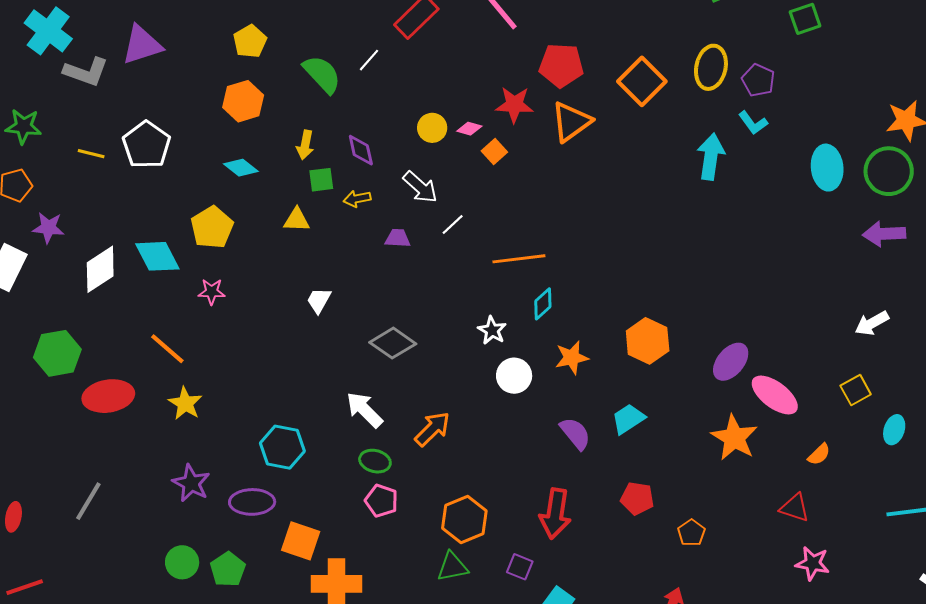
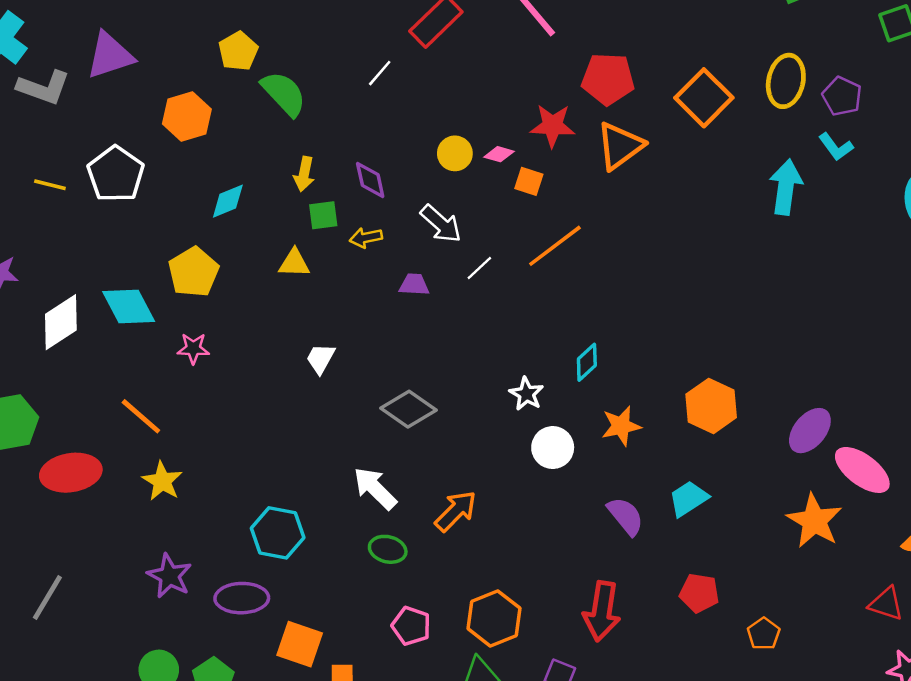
green semicircle: (322, 74) -> (284, 94), moved
orange hexagon: (243, 101) -> (187, 117), moved
orange square: (494, 151) -> (529, 181), turned -30
cyan diamond: (241, 168) -> (228, 201), turned -60
orange line: (519, 259) -> (555, 246), moved, turned -30
pink pentagon: (381, 501) -> (411, 626), moved

